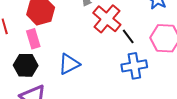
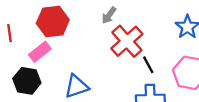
pink rectangle: (33, 39) -> (40, 52), turned 60

